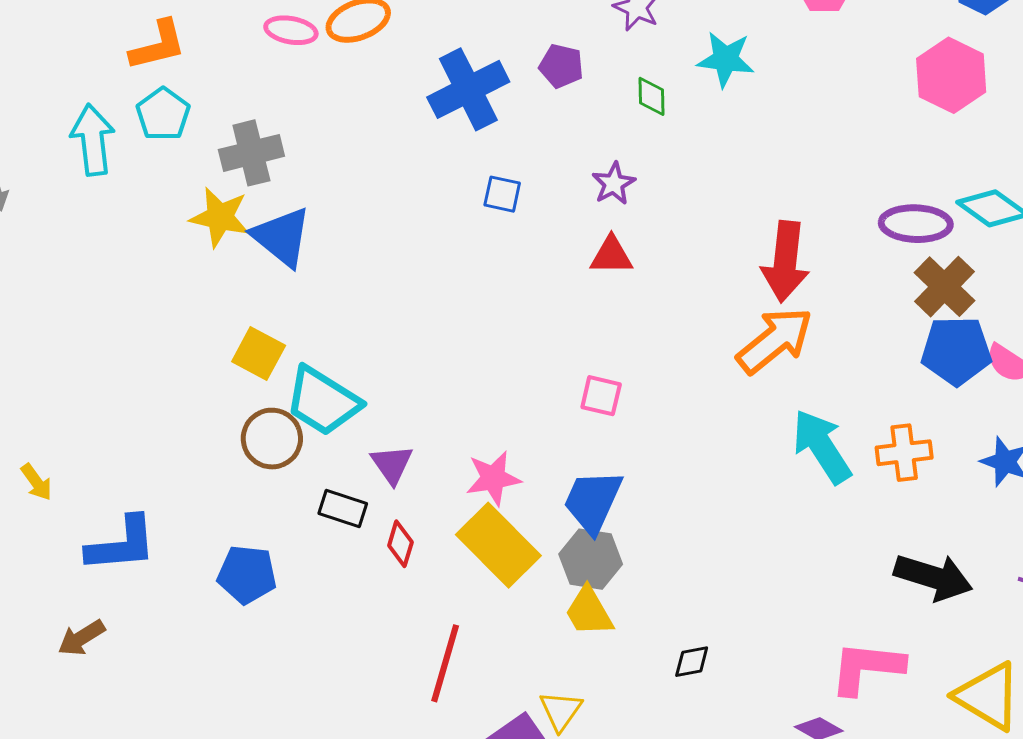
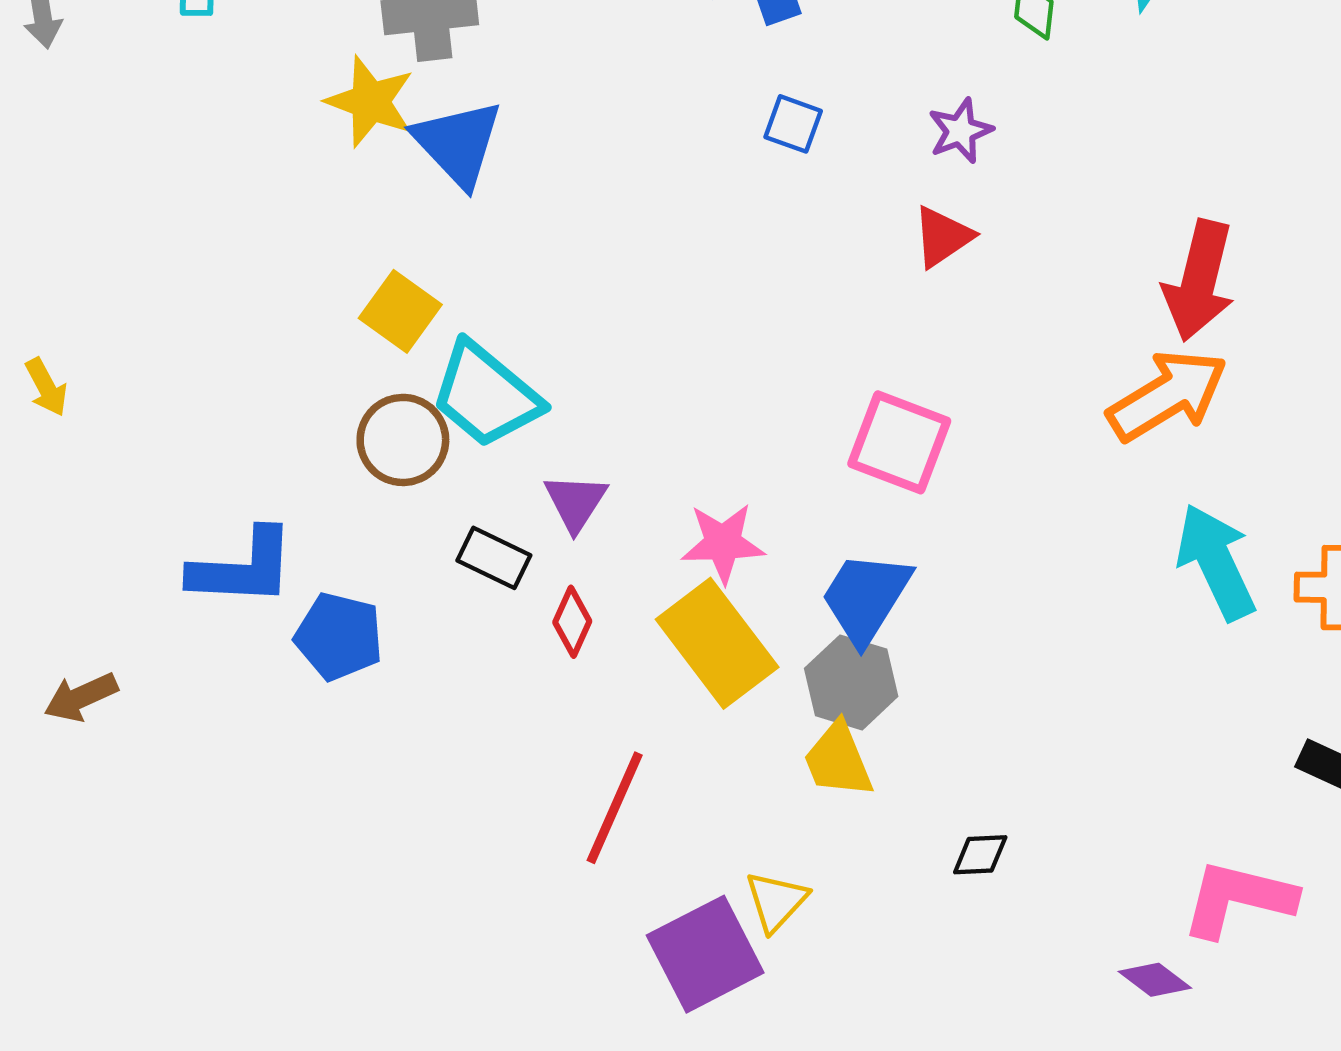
red triangle: (611, 255) -> (942, 237), turned -42
pink square: (601, 396) -> (899, 442), size x1.6
yellow arrow: (36, 482) -> (46, 387), moved
blue L-shape: (121, 544) -> (243, 568), moved

